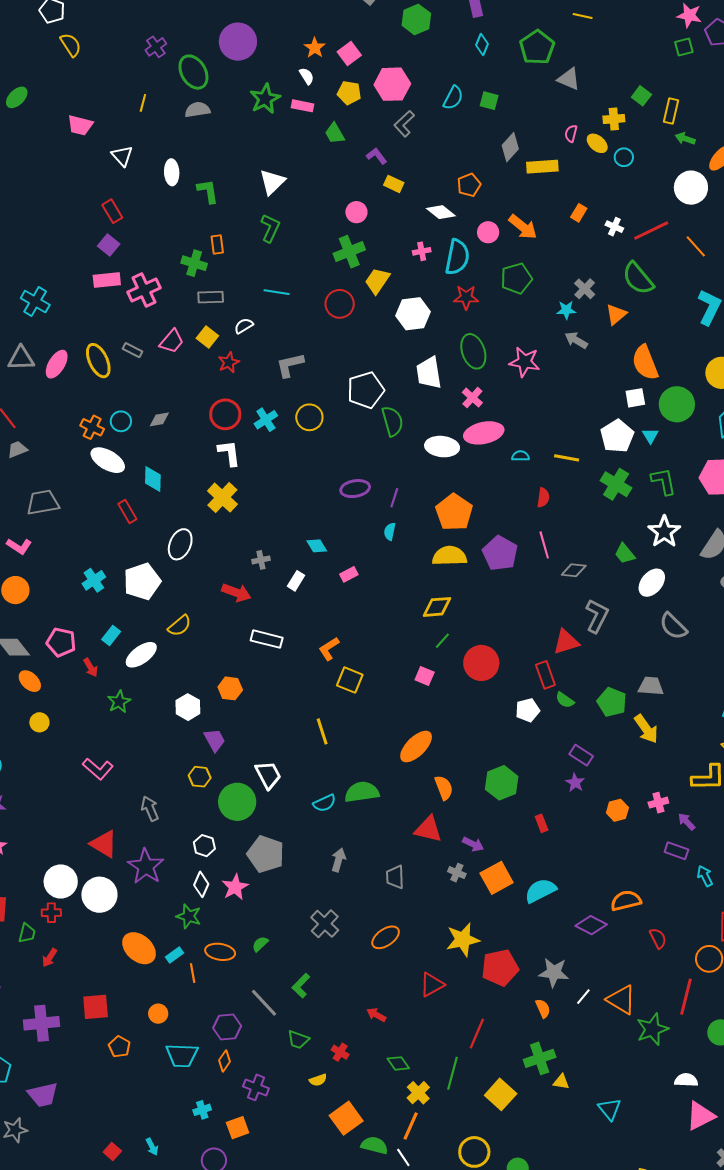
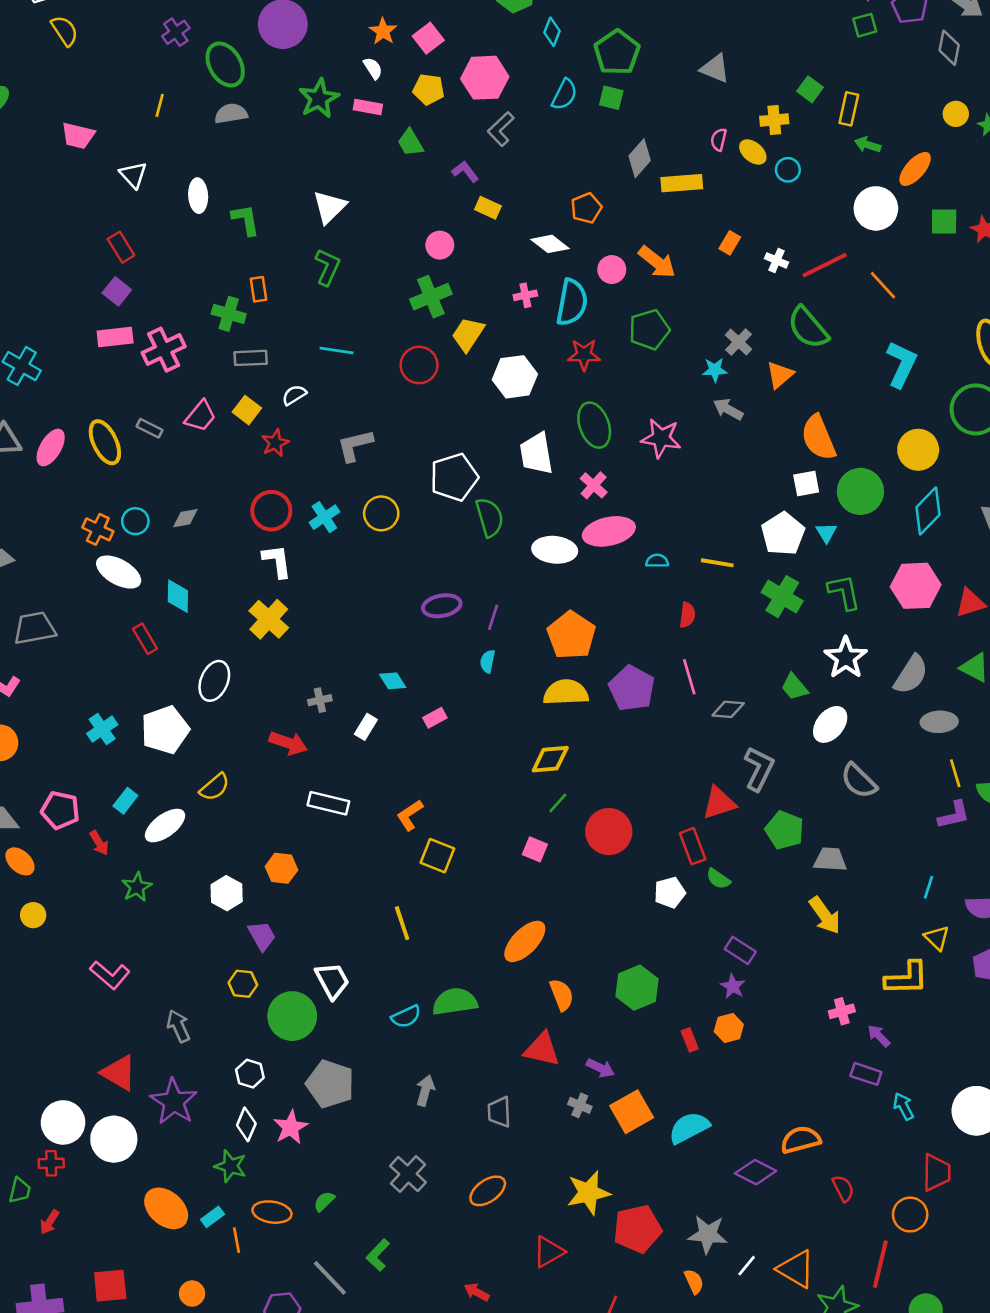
cyan diamond: (482, 45) -> (552, 32), moved
green pentagon: (537, 47) -> (617, 52), moved
green pentagon: (612, 702) -> (785, 830), moved
orange hexagon: (617, 810) -> (729, 1028), moved

